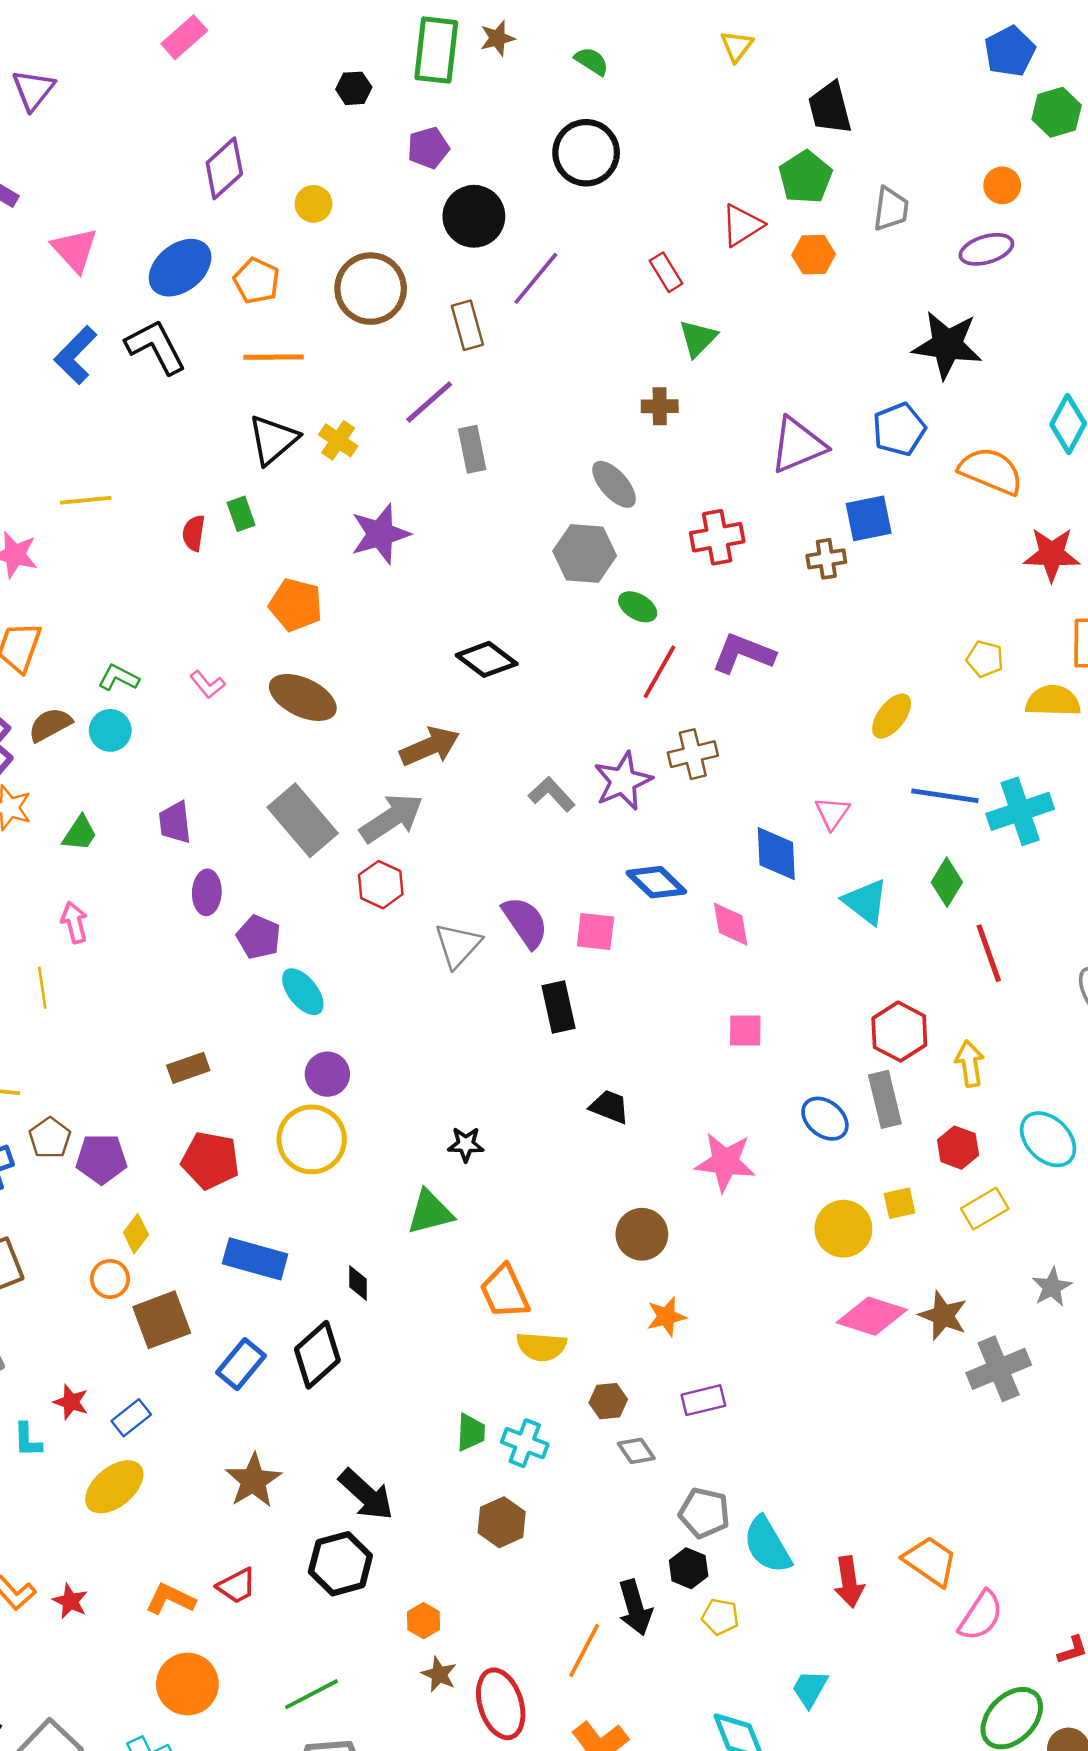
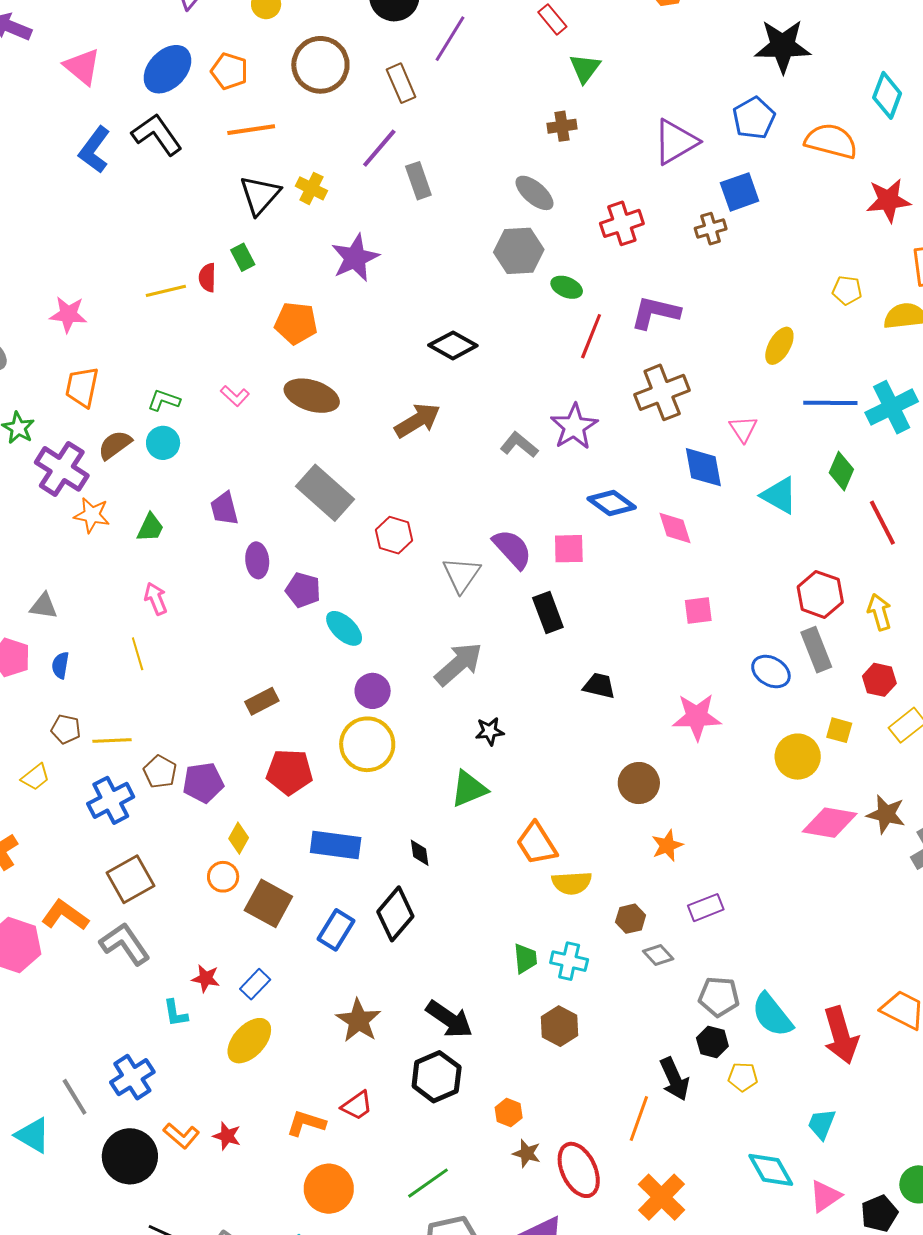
yellow line: (86, 500) -> (166, 291), moved
brown cross: (693, 754) -> (662, 392), moved, size x1.4
gray arrow: (392, 818) -> (459, 664), moved
yellow square: (900, 1203) -> (839, 730), turned 36
brown square: (162, 1320) -> (268, 903), turned -33
red arrow: (849, 1582) -> (841, 1035), size x1.4

